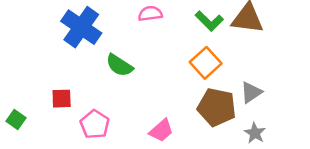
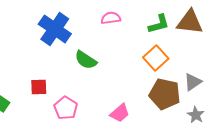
green L-shape: (209, 21) -> (159, 24), turned -60

